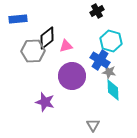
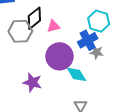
blue cross: (100, 60) -> (88, 40), turned 30
cyan diamond: (113, 90) -> (77, 74), moved, turned -30

